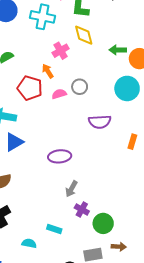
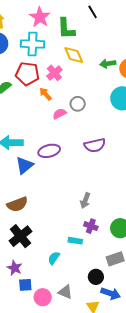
red pentagon: (30, 88) -> (27, 74), moved
purple semicircle: (100, 122) -> (95, 145), moved
purple ellipse: (60, 156) -> (49, 151), moved
purple cross: (82, 210) -> (91, 226), moved
cyan semicircle: (29, 243) -> (54, 258), turned -56

